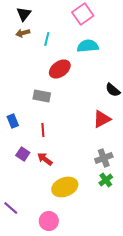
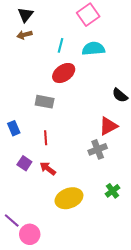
cyan line: (47, 39) -> (60, 45), moved
gray cross: (104, 158) -> (98, 149), moved
pink circle: (49, 221) -> (30, 234), moved

